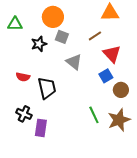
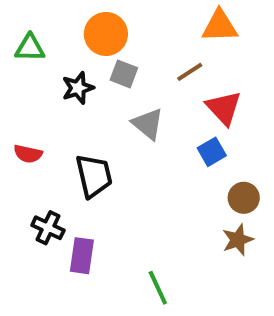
red semicircle: (23, 77) -> (28, 154), moved
brown circle: (121, 90) -> (244, 198), moved
green line: (94, 115) -> (158, 288), moved
brown star: (119, 120) -> (238, 240), size x0.7

